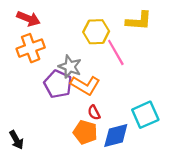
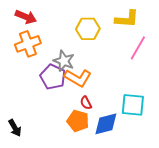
pink line: (116, 52) -> (138, 48), moved, turned 60
cyan square: (145, 115) -> (133, 105), turned 30

